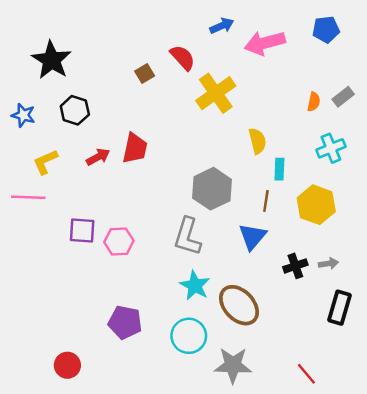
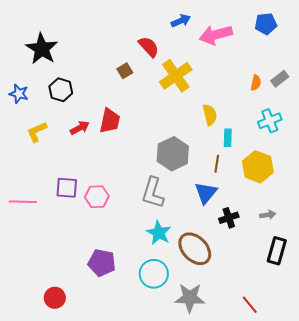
brown square: (145, 74) -> (125, 71), moved
pink line: (28, 197) -> (23, 202), moved
black cross: (295, 266) -> (229, 218), moved

